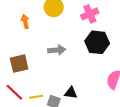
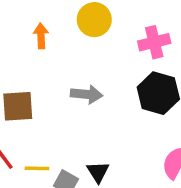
black triangle: (71, 93) -> (98, 172), turned 40

